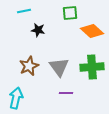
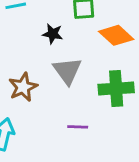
black star: (38, 30) -> (53, 34), moved
gray triangle: (59, 67) -> (67, 71), moved

